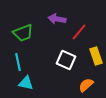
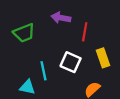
red line: (79, 32) -> (85, 32), turned -30
cyan line: (18, 62) -> (44, 71), moved

